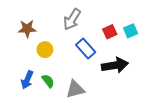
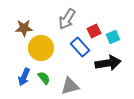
cyan square: (131, 31) -> (113, 37), moved
red square: (110, 32) -> (94, 31), moved
yellow circle: (45, 50) -> (41, 48), size x1.6

